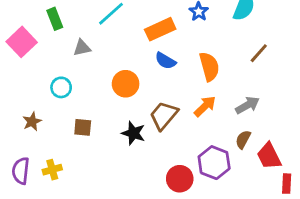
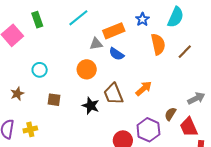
gray triangle: (82, 48) -> (96, 44), moved
orange semicircle: (209, 67) -> (158, 44), moved
gray arrow: (247, 105) -> (196, 98), moved
brown trapezoid: (164, 116) -> (113, 94), turned -65

